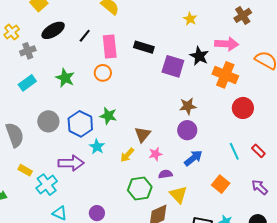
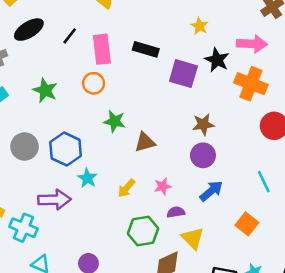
yellow star: (190, 19) -> (199, 26), moved
green star: (108, 116) -> (115, 121), moved
brown triangle: (143, 134) -> (145, 142), moved, turned 36
cyan cross: (47, 185) -> (23, 228), turned -30

